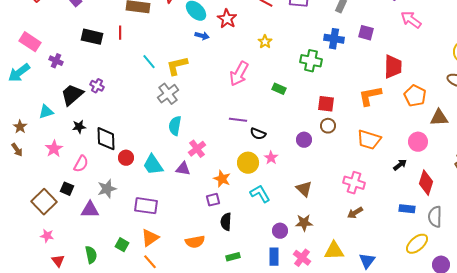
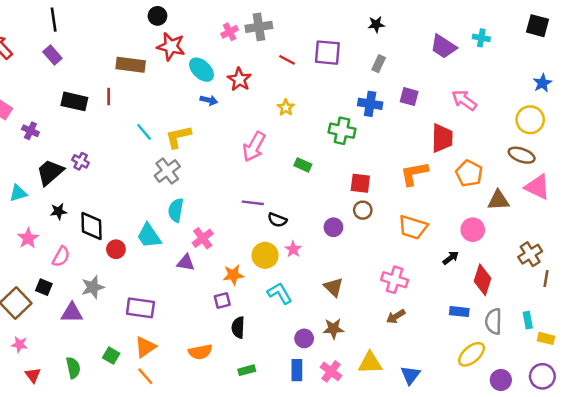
pink arrow: (411, 20) -> (464, 100), moved
cyan trapezoid: (153, 165) -> (149, 236), moved
orange star: (222, 179) -> (233, 275), turned -30

